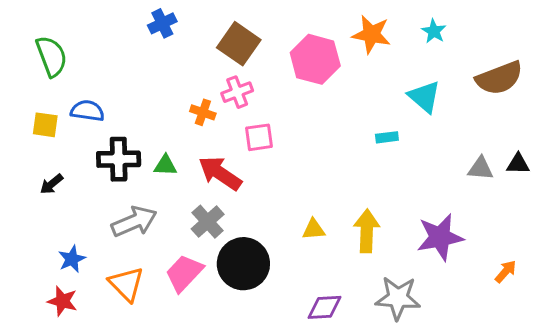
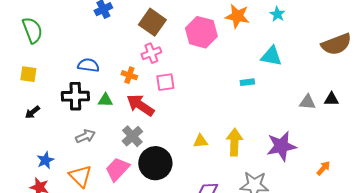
brown semicircle: (499, 78) -> (336, 44), moved
cyan triangle: (424, 97) -> (271, 56), turned -30
blue semicircle: (87, 111) -> (88, 65), moved
orange cross: (203, 112) -> (129, 75), moved
gray arrow: (134, 222) -> (85, 136), size x0.7

